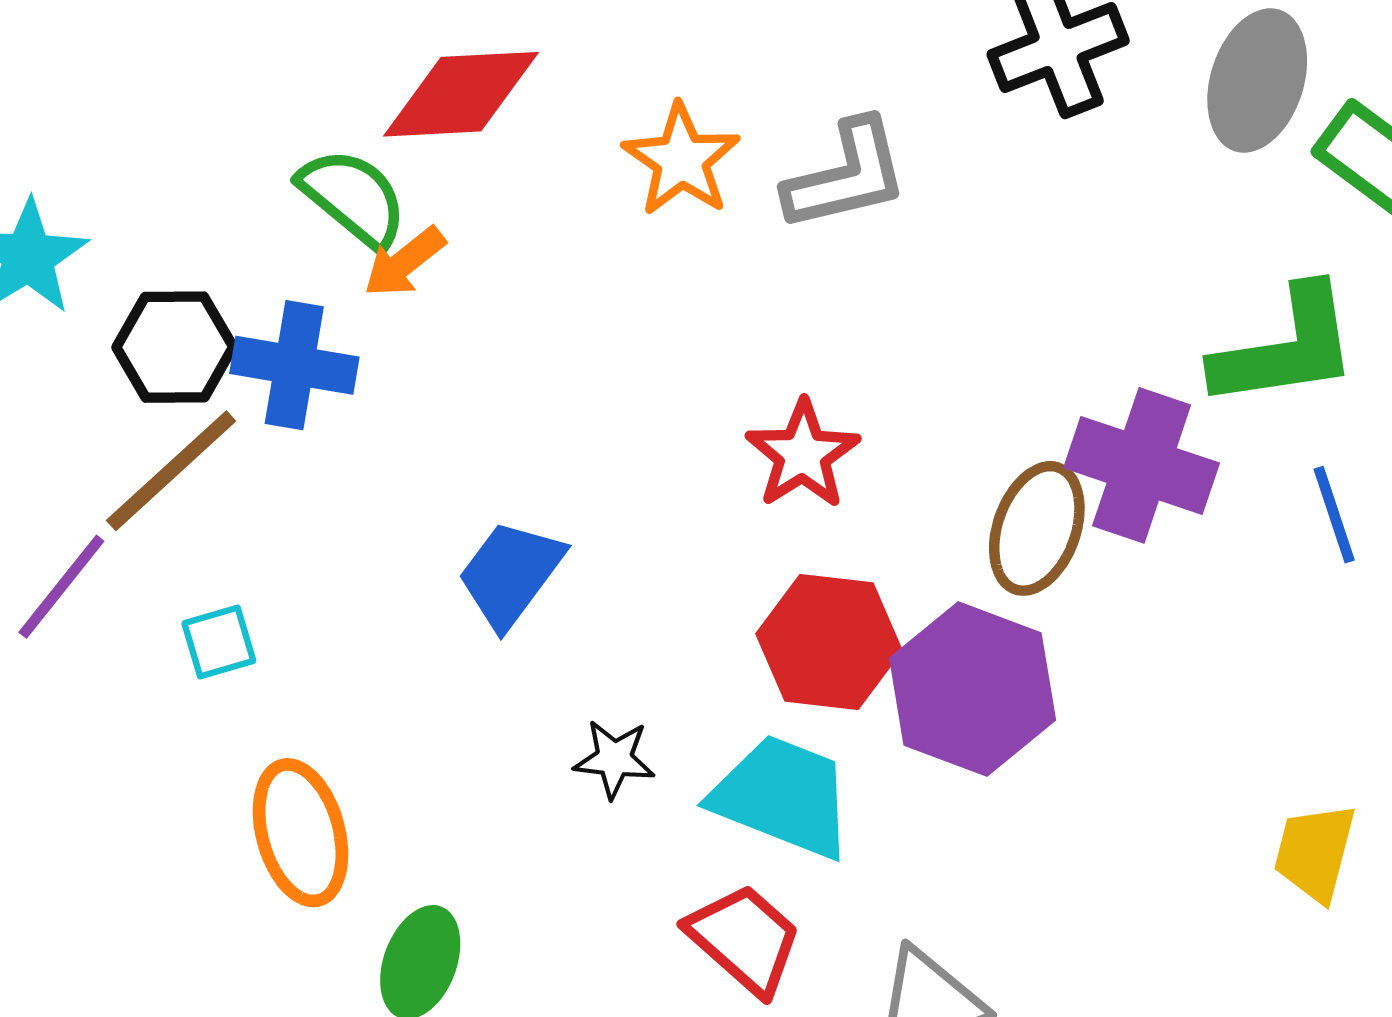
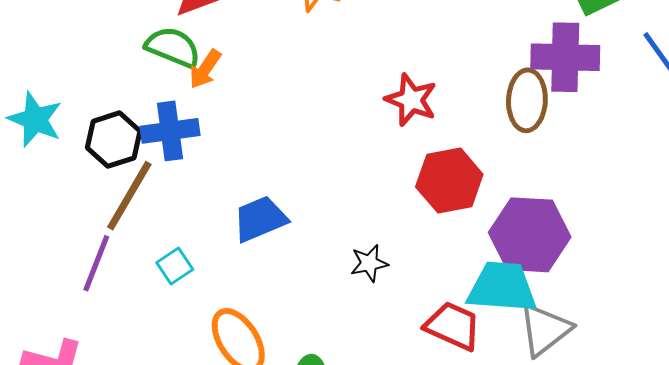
blue trapezoid: (511, 574) -> (260, 219), moved, turned 48
purple hexagon: (973, 689) -> (530, 235), moved
cyan trapezoid: (783, 796) -> (502, 287), moved

